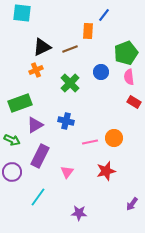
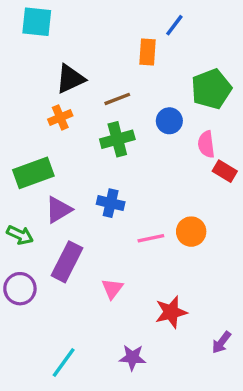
brown line: (70, 49) -> (117, 99), moved
pink semicircle: (129, 77) -> (206, 144), moved
green cross: (70, 83) -> (117, 139), turned 30
red star: (106, 171) -> (171, 312), moved
cyan line: (38, 197) -> (64, 363), moved

